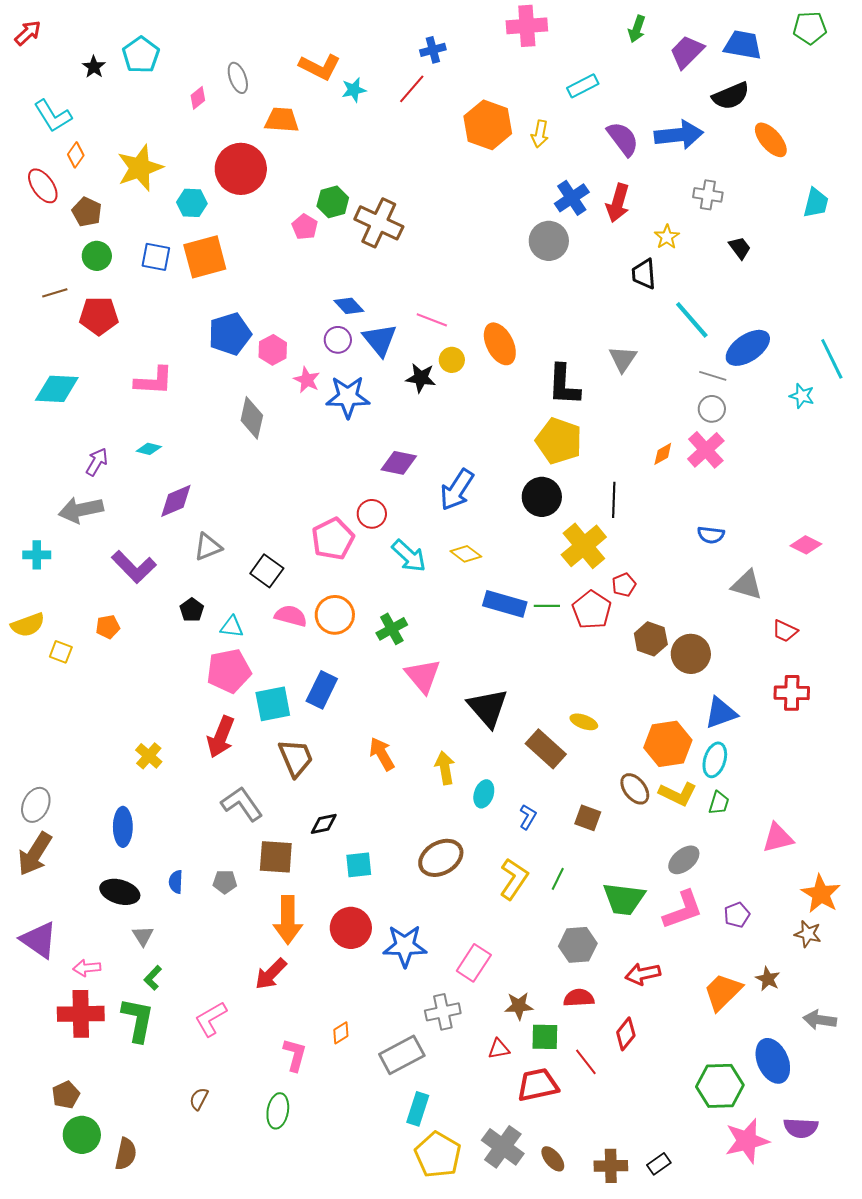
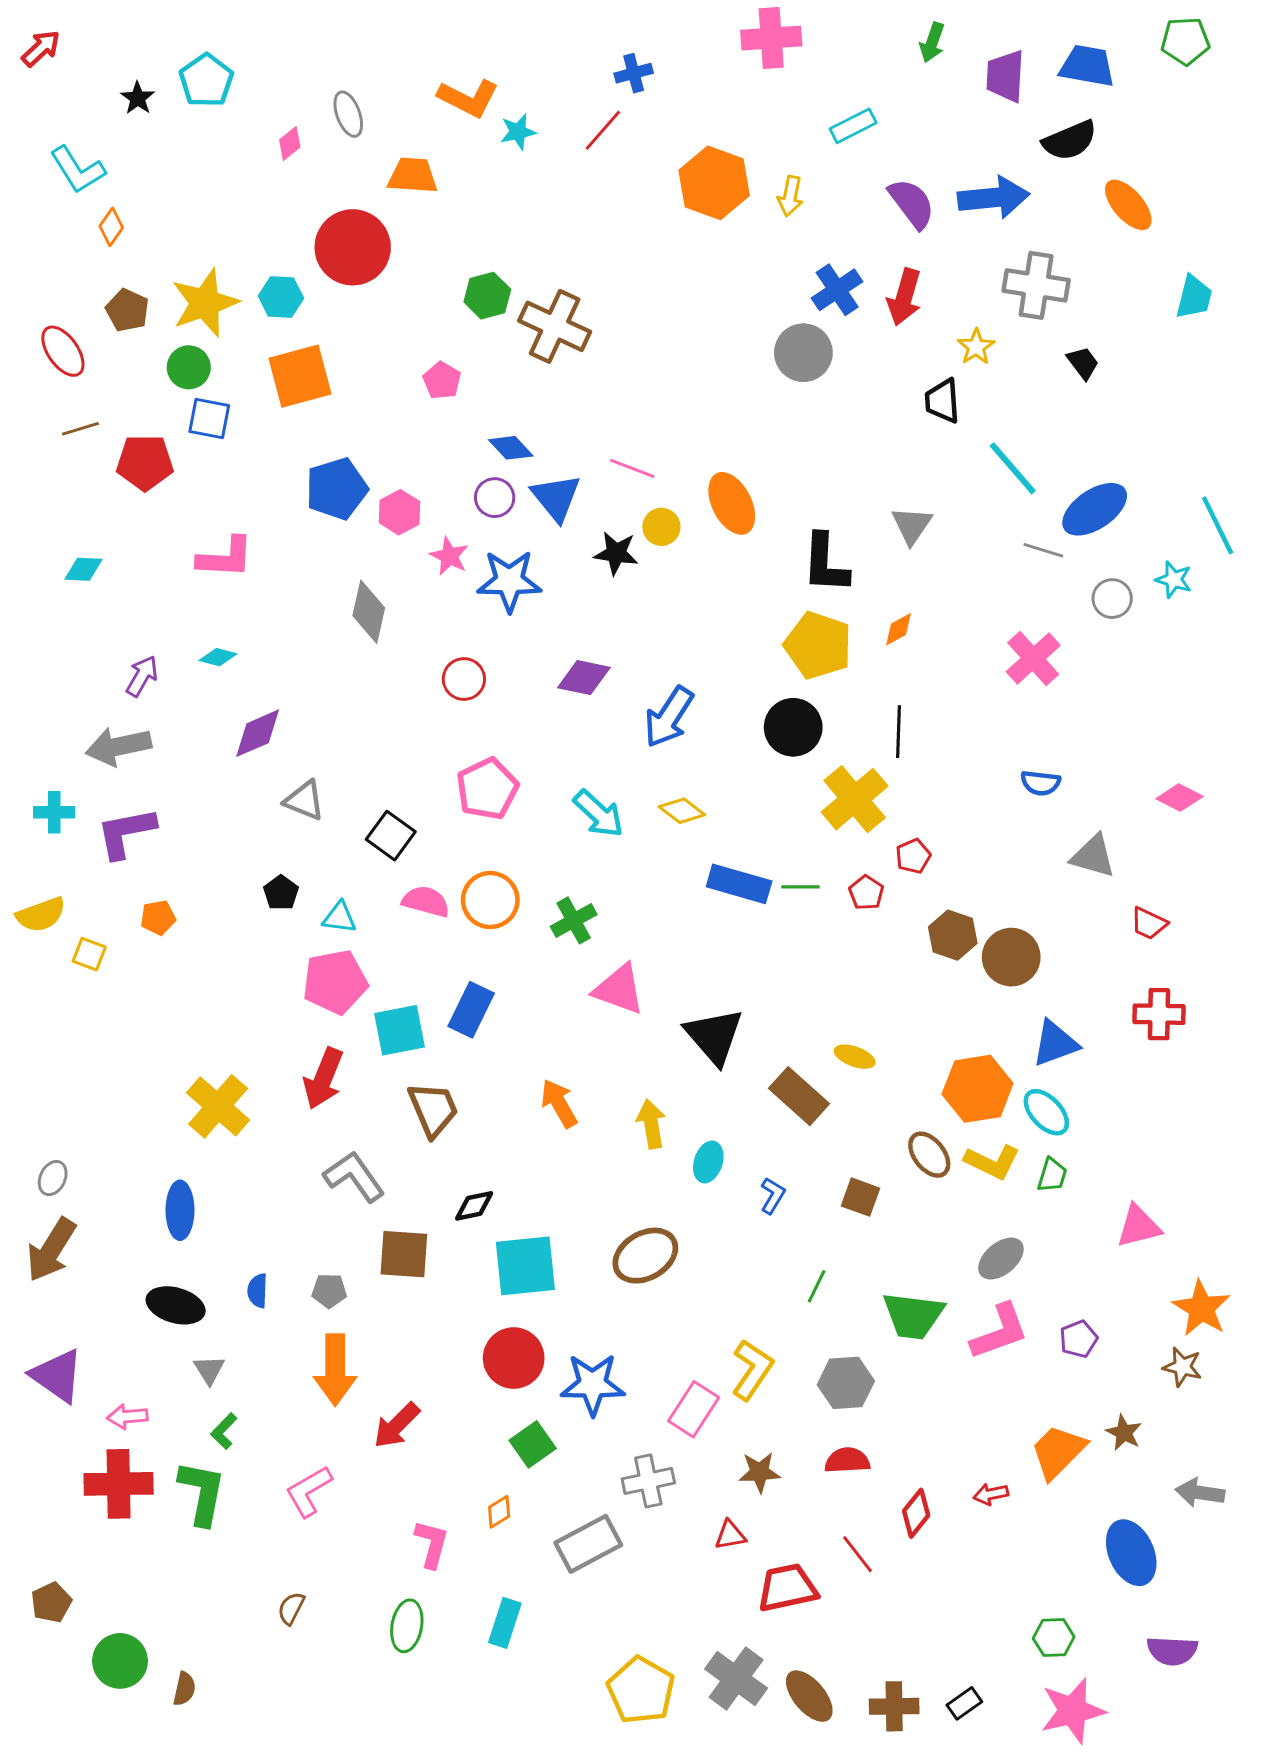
purple trapezoid: (687, 52) -> (1005, 76), turned -42
yellow star: (140, 168) -> (205, 303), moved
red ellipse: (43, 186) -> (63, 351), moved
gray cross: (708, 195) -> (1036, 285), size x1.5
pink pentagon: (305, 227) -> (442, 380), moved
green circle: (97, 256) -> (189, 367), moved
blue square: (156, 257) -> (209, 419), moved
cyan diamond: (57, 389) -> (83, 569), size x0.6
gray circle: (712, 409) -> (1112, 599), moved
orange diamond: (663, 454) -> (899, 629), moved
red circle: (372, 514) -> (464, 679), moved
gray triangle: (208, 547) -> (304, 800), turned 44
purple L-shape: (134, 567) -> (126, 833), moved, turned 123
red pentagon: (592, 610) -> (866, 893), size x0.6
pink triangle: (423, 676) -> (619, 989), turned -30
yellow cross: (149, 756) -> (218, 1106), size x1.6
cyan ellipse: (715, 760) -> (1046, 1112), turned -60
gray ellipse: (36, 805) -> (53, 1178), size x0.7
cyan square: (359, 865) -> (525, 1266), size x1.6
yellow L-shape: (514, 879) -> (752, 1370), moved
orange arrow: (288, 920) -> (335, 1370), moved
red arrow: (643, 974) -> (991, 1494), moved, size x0.7
green square: (545, 1037) -> (533, 1444), moved, turned -36
green hexagon: (720, 1086) -> (1054, 1638), moved, size x0.6
brown pentagon: (66, 1095) -> (51, 1602), moved
cyan rectangle: (418, 1109) -> (505, 1623), moved
pink star: (747, 1141) -> (1073, 1711), moved
brown semicircle: (126, 1154) -> (184, 1689), size x0.7
brown ellipse: (553, 1159) -> (809, 1696), size x1.4

